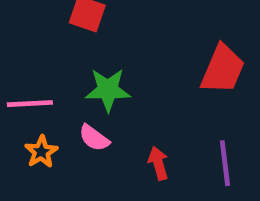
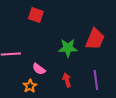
green star: (108, 90) -> (68, 48), moved
orange star: (41, 152) -> (30, 86), moved

